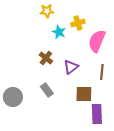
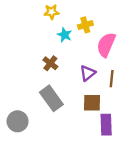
purple triangle: (71, 67) -> (88, 73), moved
gray rectangle: (47, 90) -> (51, 98), size x1.6
gray circle: (13, 97) -> (18, 121), moved

